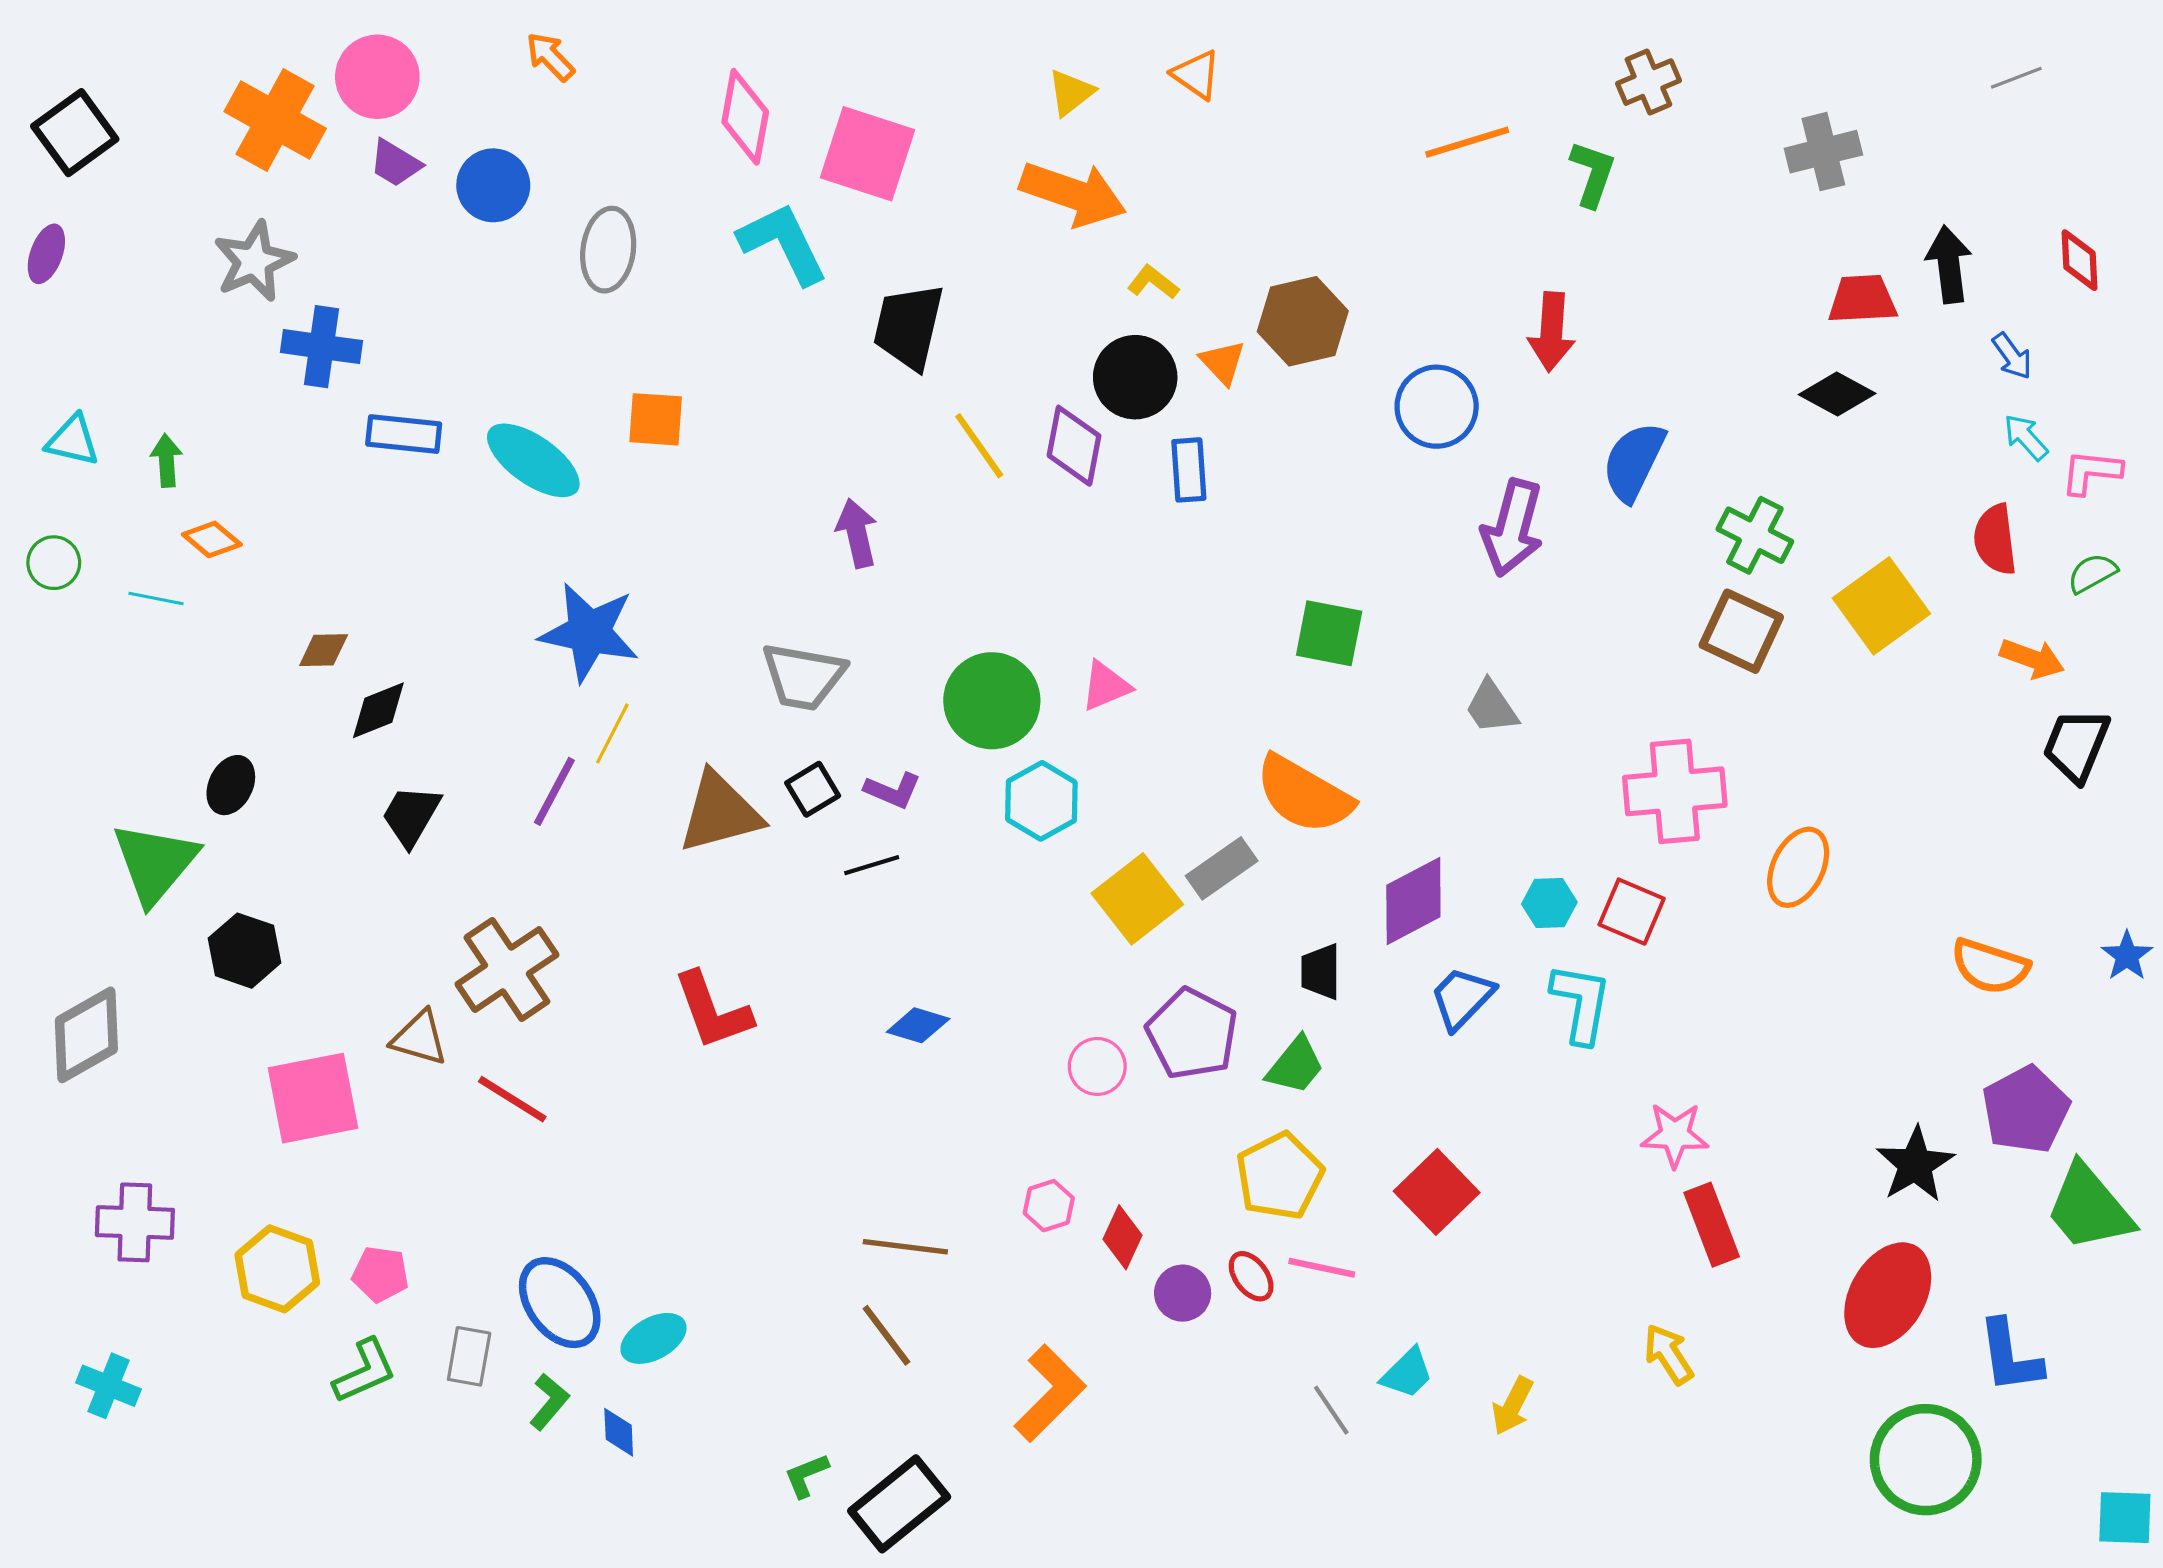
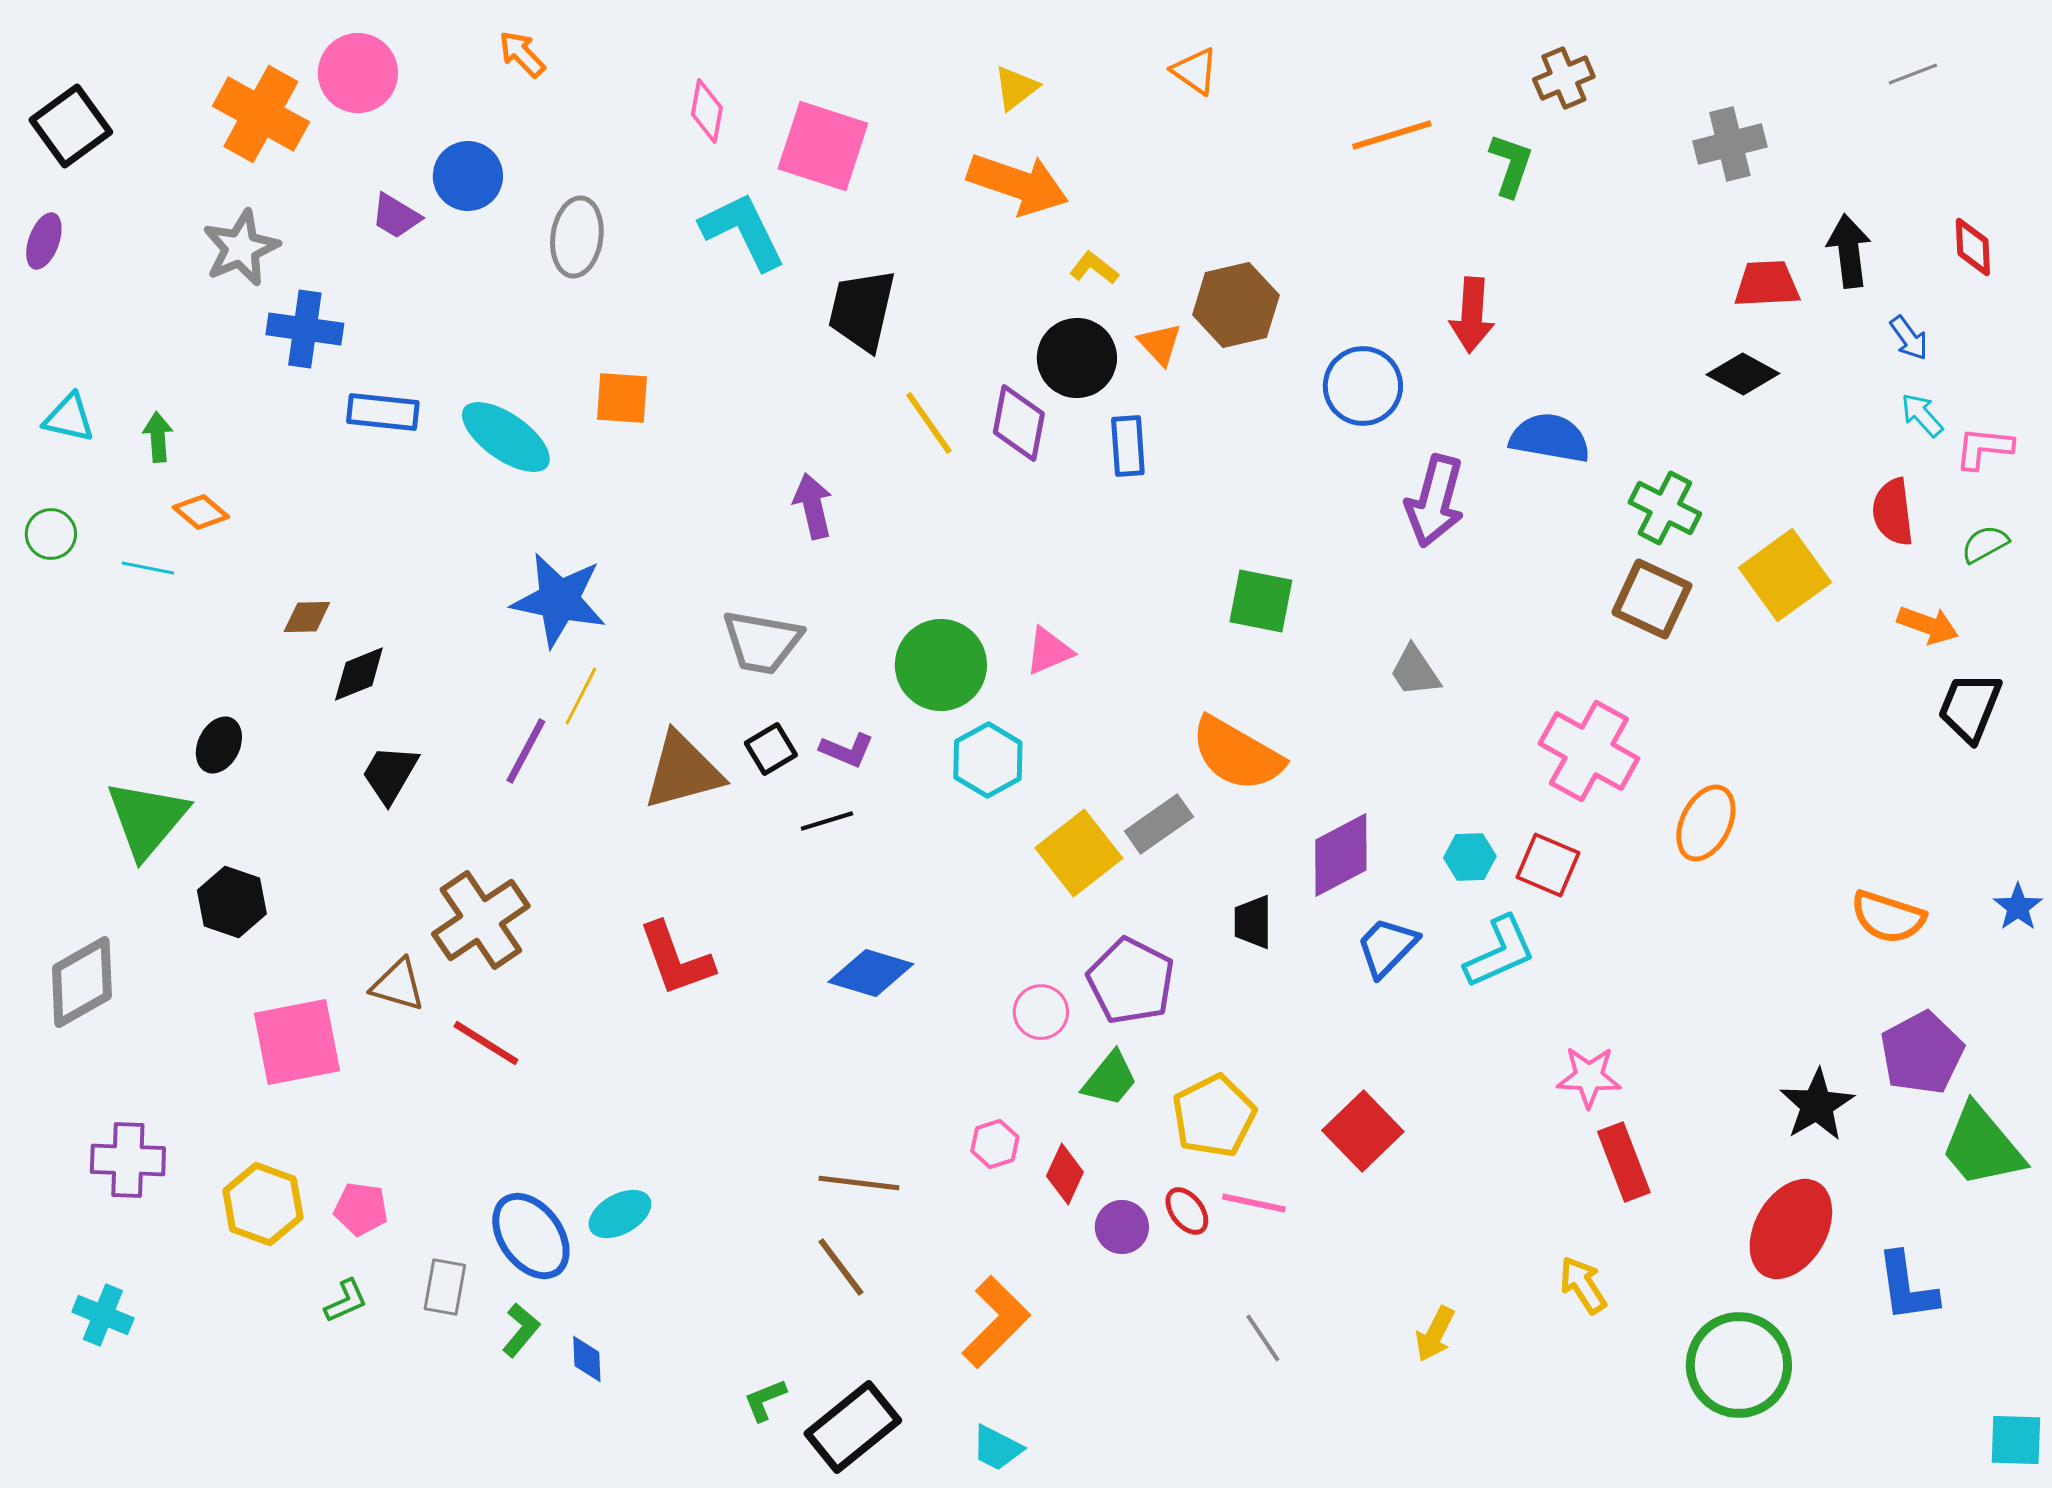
orange triangle: (1196, 75) -> (1195, 71), moved
pink diamond: (745, 117) -> (707, 111), size x0.7
purple trapezoid: (395, 163) -> (396, 216), moved
blue semicircle: (1634, 461) -> (1550, 438), turned 74
pink cross: (1675, 791) -> (1589, 751), turned 34
cyan L-shape: (1581, 1003) -> (1500, 952), turned 56
blue diamond: (918, 1025) -> (871, 973), size x1.4
green trapezoid: (1295, 1065) -> (1110, 1079), moved
cyan ellipse: (653, 1338) -> (620, 1214), moved
green L-shape: (365, 1371) -> (346, 1301), size x0.7
cyan trapezoid: (1407, 1373) -> (997, 1448), moved, turned 72
green circle: (1926, 1460) -> (1739, 1365), moved

